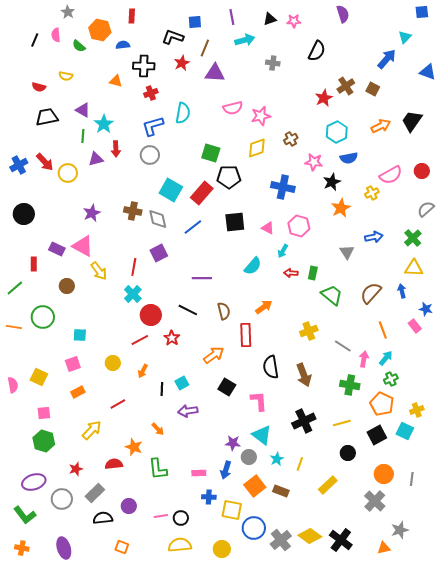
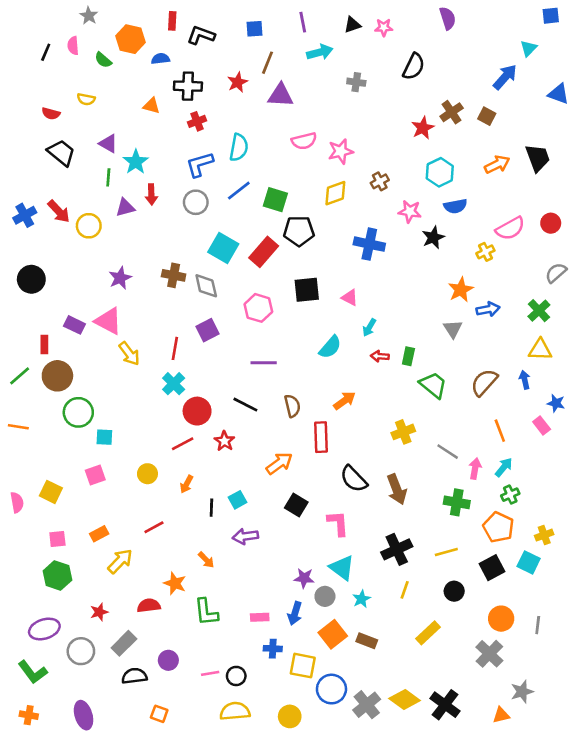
black L-shape: (173, 37) -> (201, 35), moved
black trapezoid: (47, 117) -> (61, 153), turned 50
black trapezoid: (412, 121) -> (538, 158), turned 125
orange star: (341, 208) -> (461, 290), moved
pink hexagon: (299, 226) -> (258, 308), moved
blue line: (193, 227) -> (239, 191), moved
brown circle: (67, 286) -> (57, 376), moved, size x1.5
green circle: (43, 317) -> (78, 412), moved
black semicircle: (271, 367) -> (354, 479), turned -35
orange rectangle: (78, 392) -> (99, 534), moved
yellow line: (300, 464) -> (405, 590), moved

